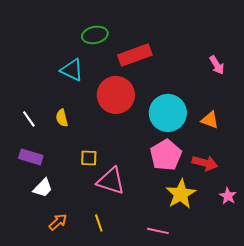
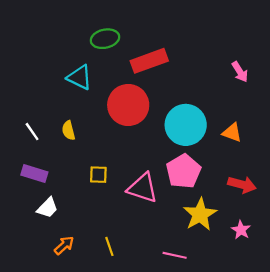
red arrow: (205, 163) -> (242, 185), moved
pink triangle: (111, 181) -> (143, 188), moved
pink star: (228, 196) -> (241, 230), moved

